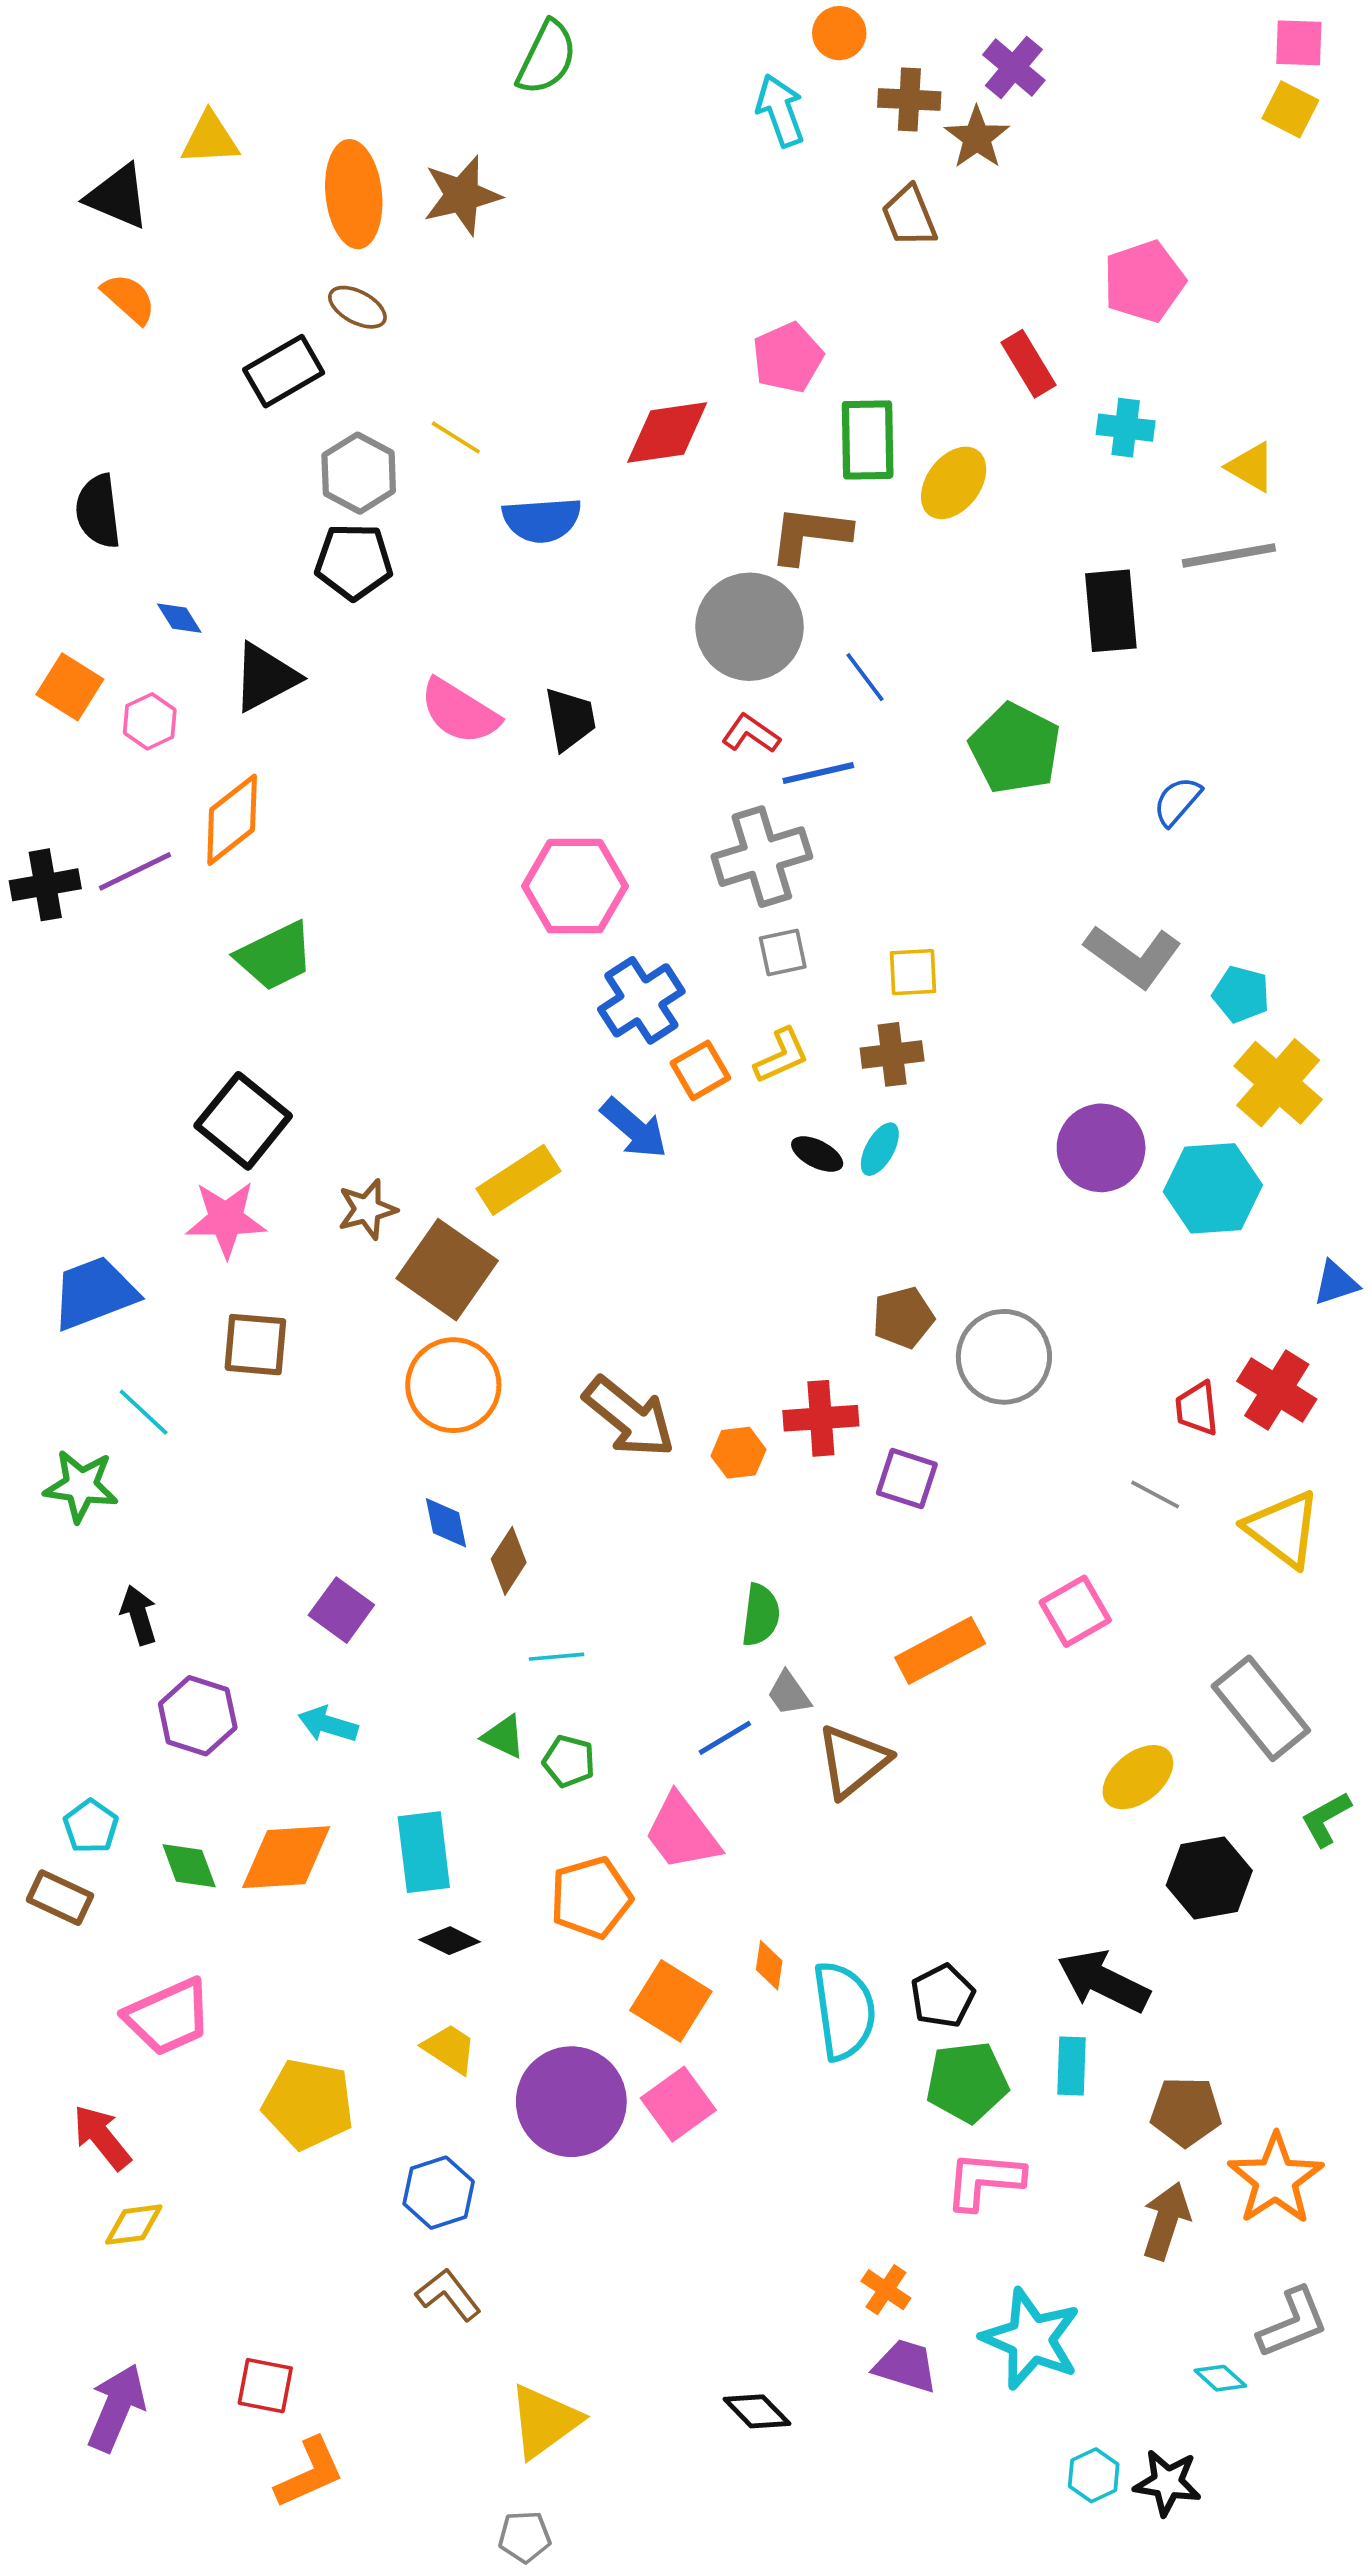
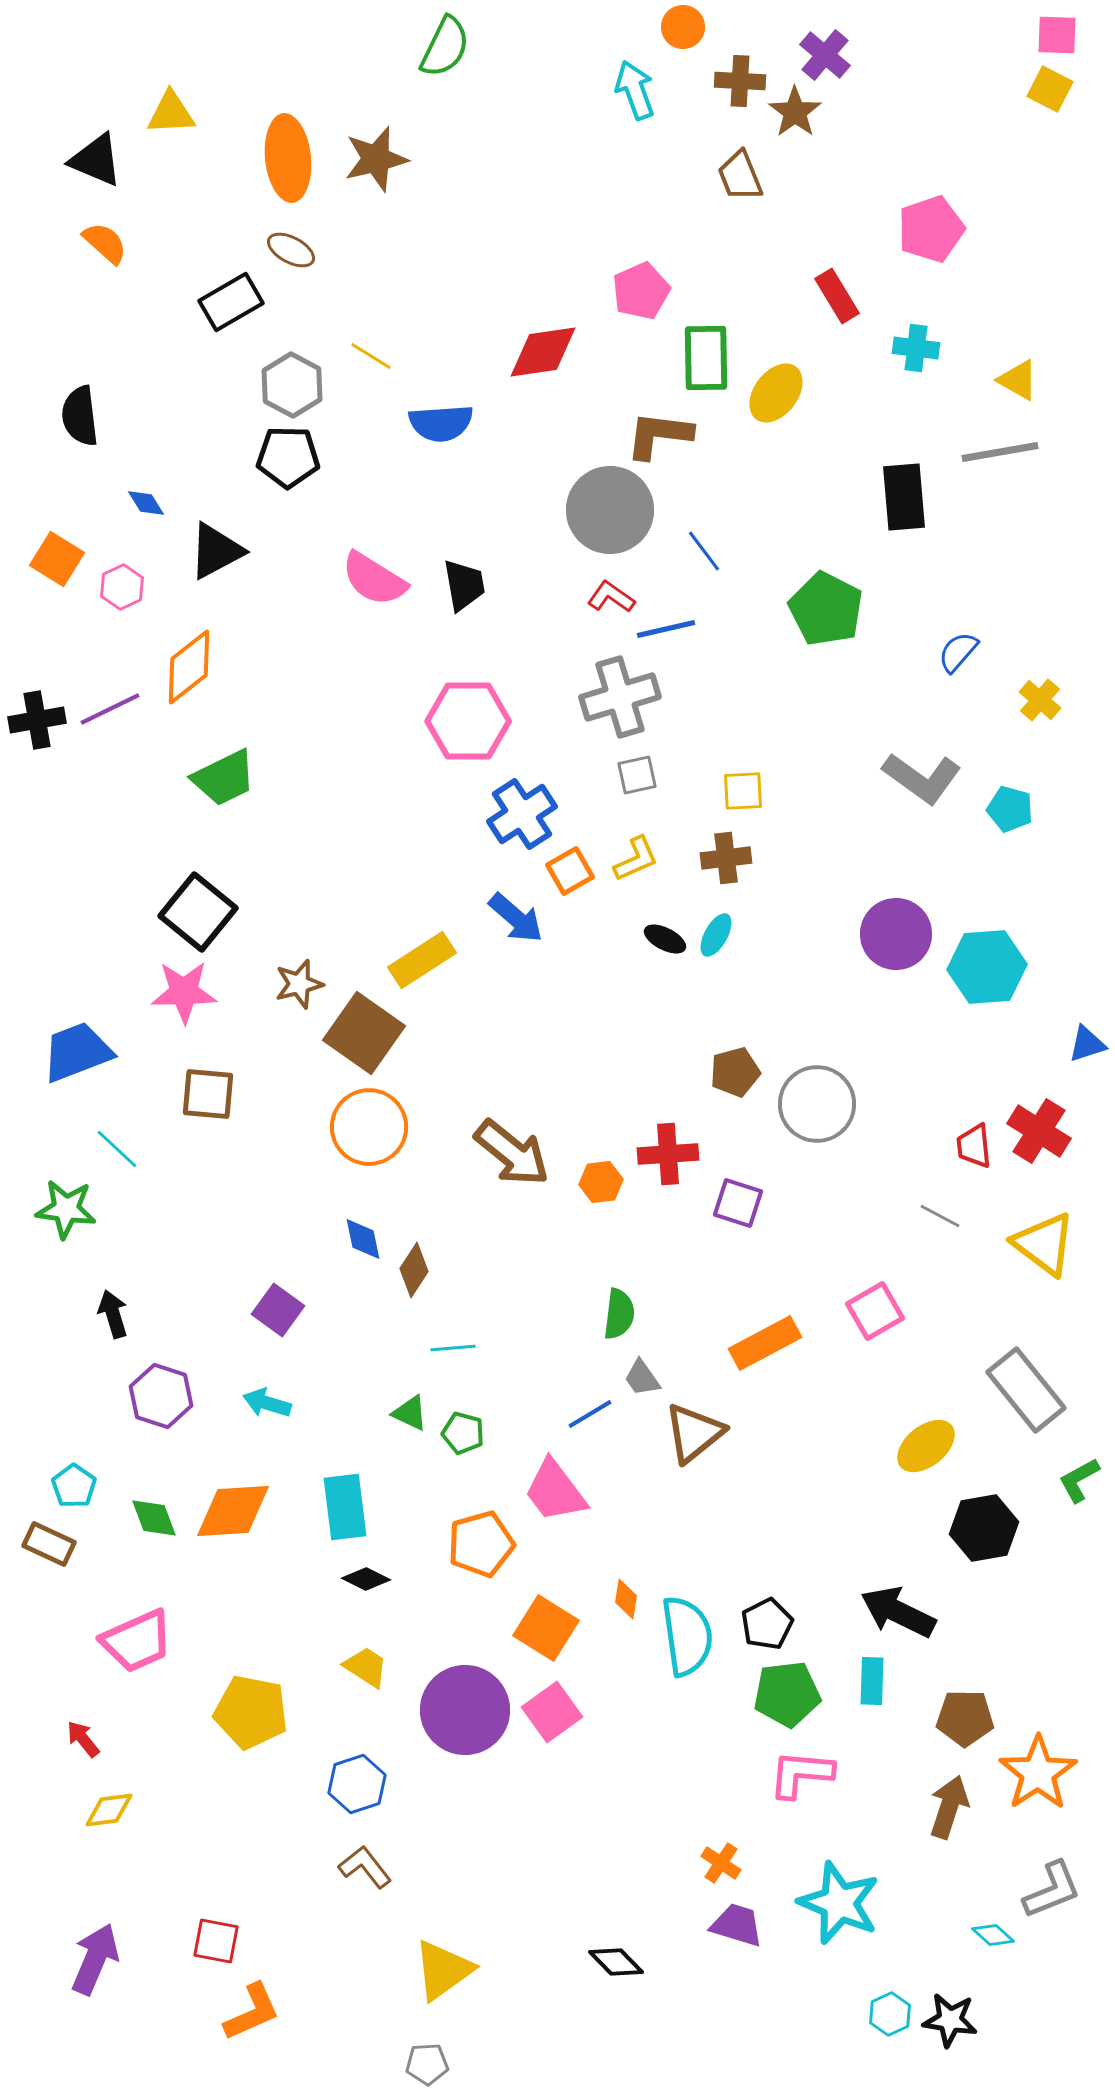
yellow cross: (1278, 1083) -> (1040, 700), moved, size x0.6
red arrow: (102, 2137) -> (83, 1739), size x0.7

